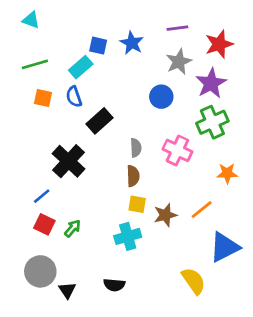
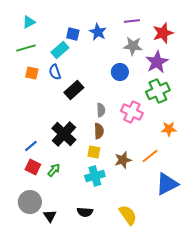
cyan triangle: (31, 20) -> (29, 22), moved, turned -48
gray star: (179, 62) -> (133, 46), turned 30
black cross: (69, 161) -> (64, 134), moved
yellow square: (137, 204) -> (94, 152), moved
yellow semicircle: (194, 281) -> (128, 215), moved

